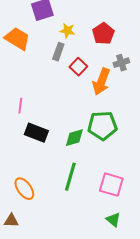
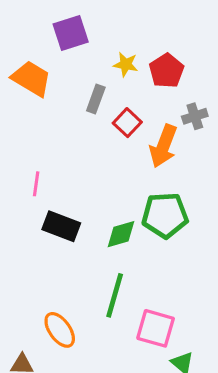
yellow star: (67, 31) -> (126, 64), moved
pink square: (111, 185) -> (156, 328), moved
orange ellipse: (24, 189) -> (60, 330), moved

